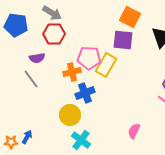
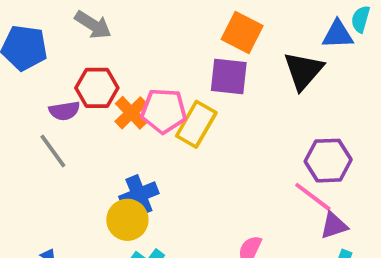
red hexagon: (54, 34) -> (97, 88), moved
orange cross: (72, 72) -> (131, 113), moved, turned -30
blue cross: (85, 93) -> (139, 195), moved

